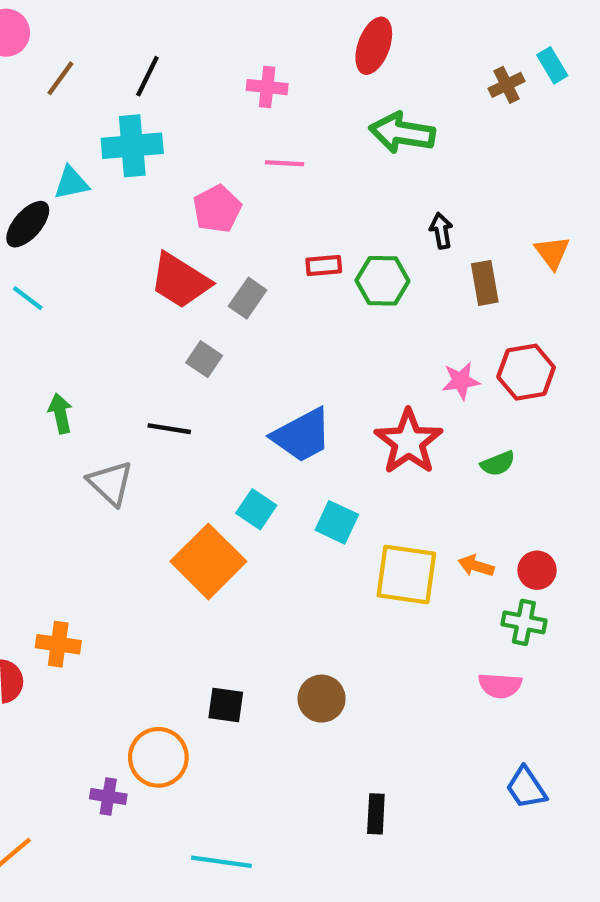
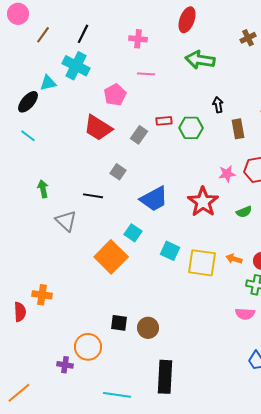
cyan cross: (132, 146) -> (76, 66), turned 32
gray rectangle: (248, 298) -> (139, 135), moved
gray square: (204, 359) -> (118, 172), moved
cyan square: (337, 522) -> (170, 251), moved
brown circle: (322, 699) -> (148, 328), moved
black rectangle: (376, 814) -> (165, 377), moved, size x1.8

